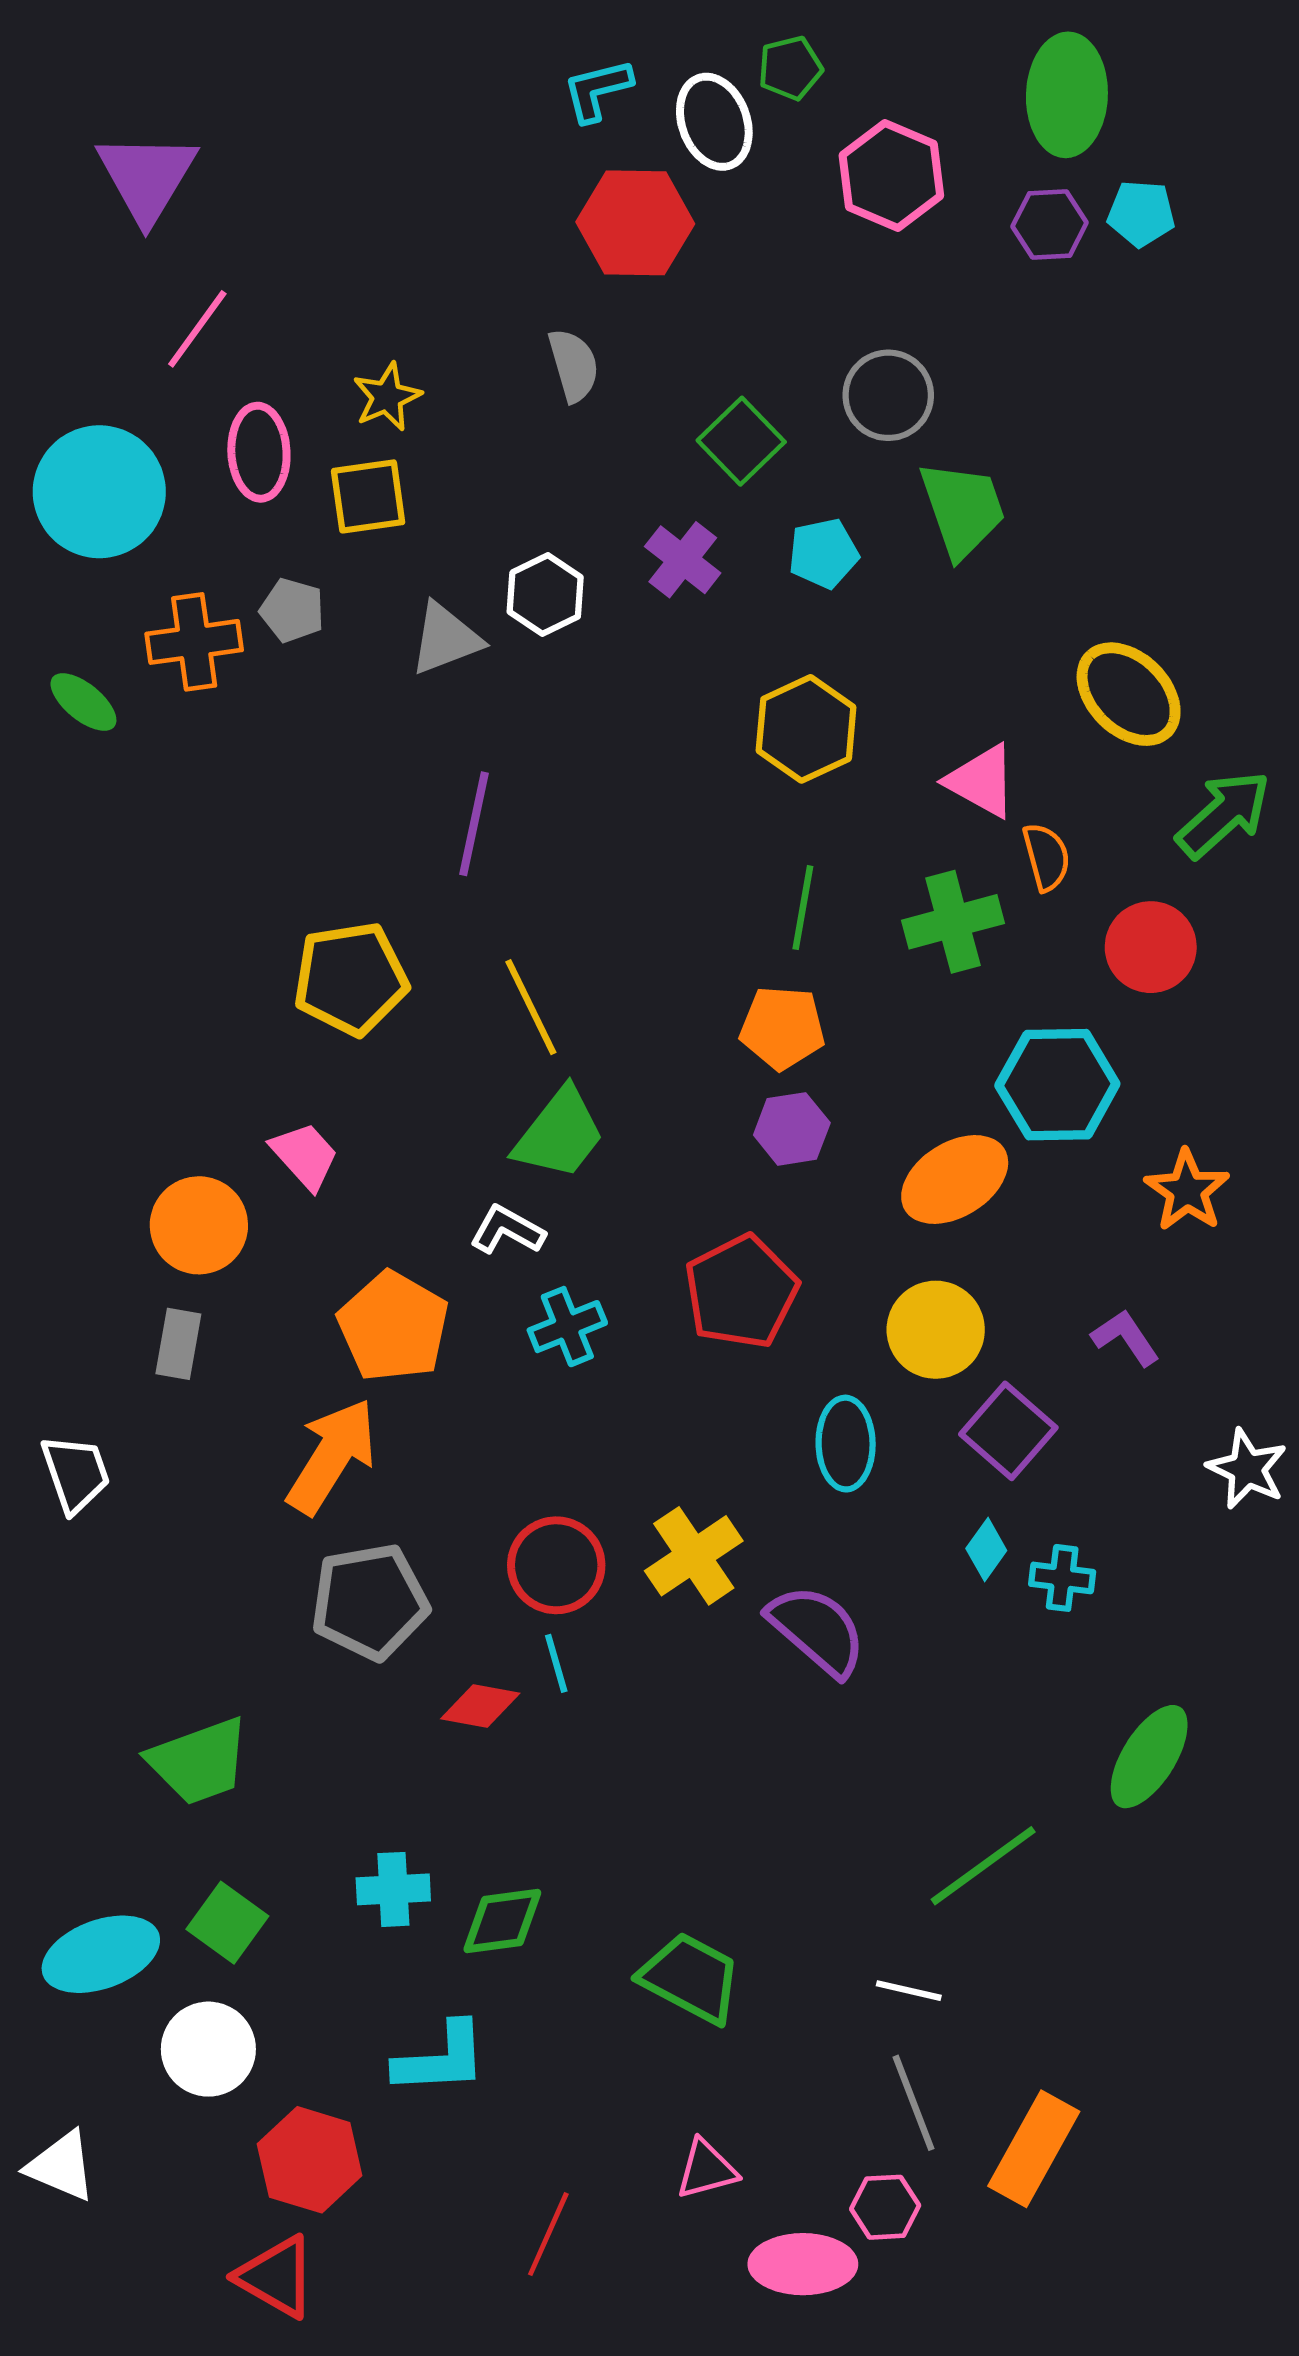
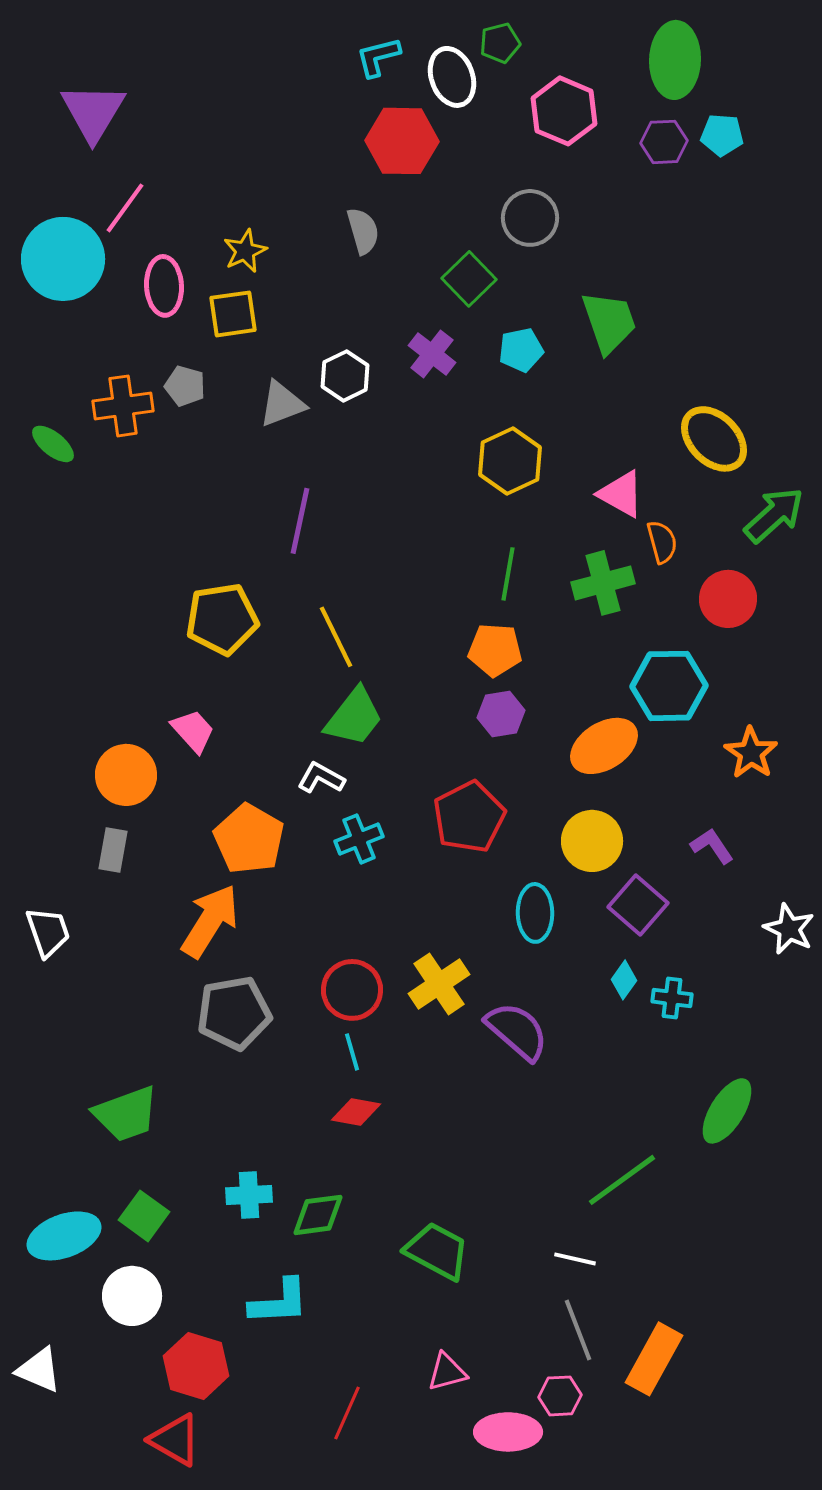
gray circle: (888, 395) -> (530, 218), moved
cyan circle: (99, 492) -> (63, 259), moved
red diamond: (480, 1706) -> (356, 1112), moved

